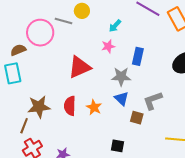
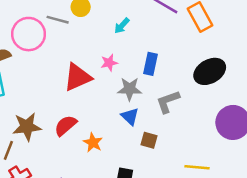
pink star: (108, 46) -> (109, 63), moved
gray L-shape: (153, 101) -> (168, 102), moved
red semicircle: (70, 106) -> (66, 125), turned 48
orange star: (94, 107) -> (93, 143), moved

